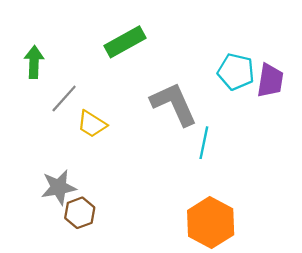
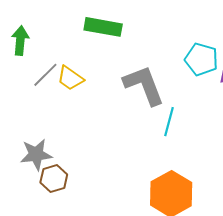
green rectangle: (125, 42) -> (103, 27), turned 36
yellow trapezoid: (92, 124) -> (70, 78), moved

